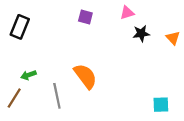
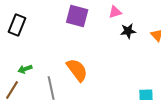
purple square: (85, 17) -> (77, 16), size x1.6

